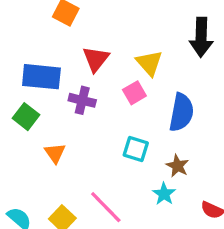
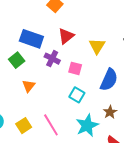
pink square: (134, 93) -> (75, 68), moved, turned 32
brown star: (177, 166) -> (110, 112), moved
cyan star: (164, 194) -> (87, 125), size x1.6

